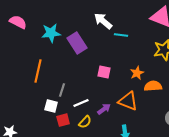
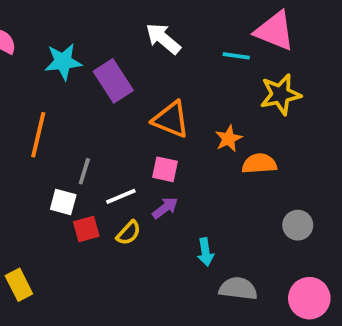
cyan line: (121, 35) -> (236, 56), moved
pink square: (104, 72) -> (165, 169), moved
orange triangle: (128, 101) -> (171, 119), moved

